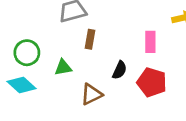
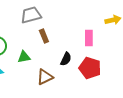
brown rectangle: (90, 39) -> (44, 36), turned -32

